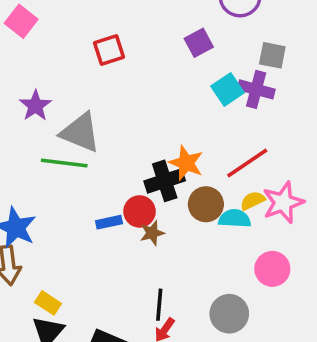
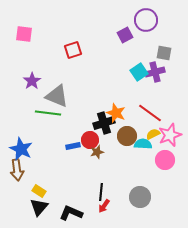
pink square: (21, 21) -> (24, 34), turned -30
purple square: (199, 43) -> (125, 35), moved
purple cross: (256, 89) -> (155, 72), turned -30
red line: (247, 163) -> (150, 113), turned 70
pink circle: (272, 269) -> (165, 160), moved

